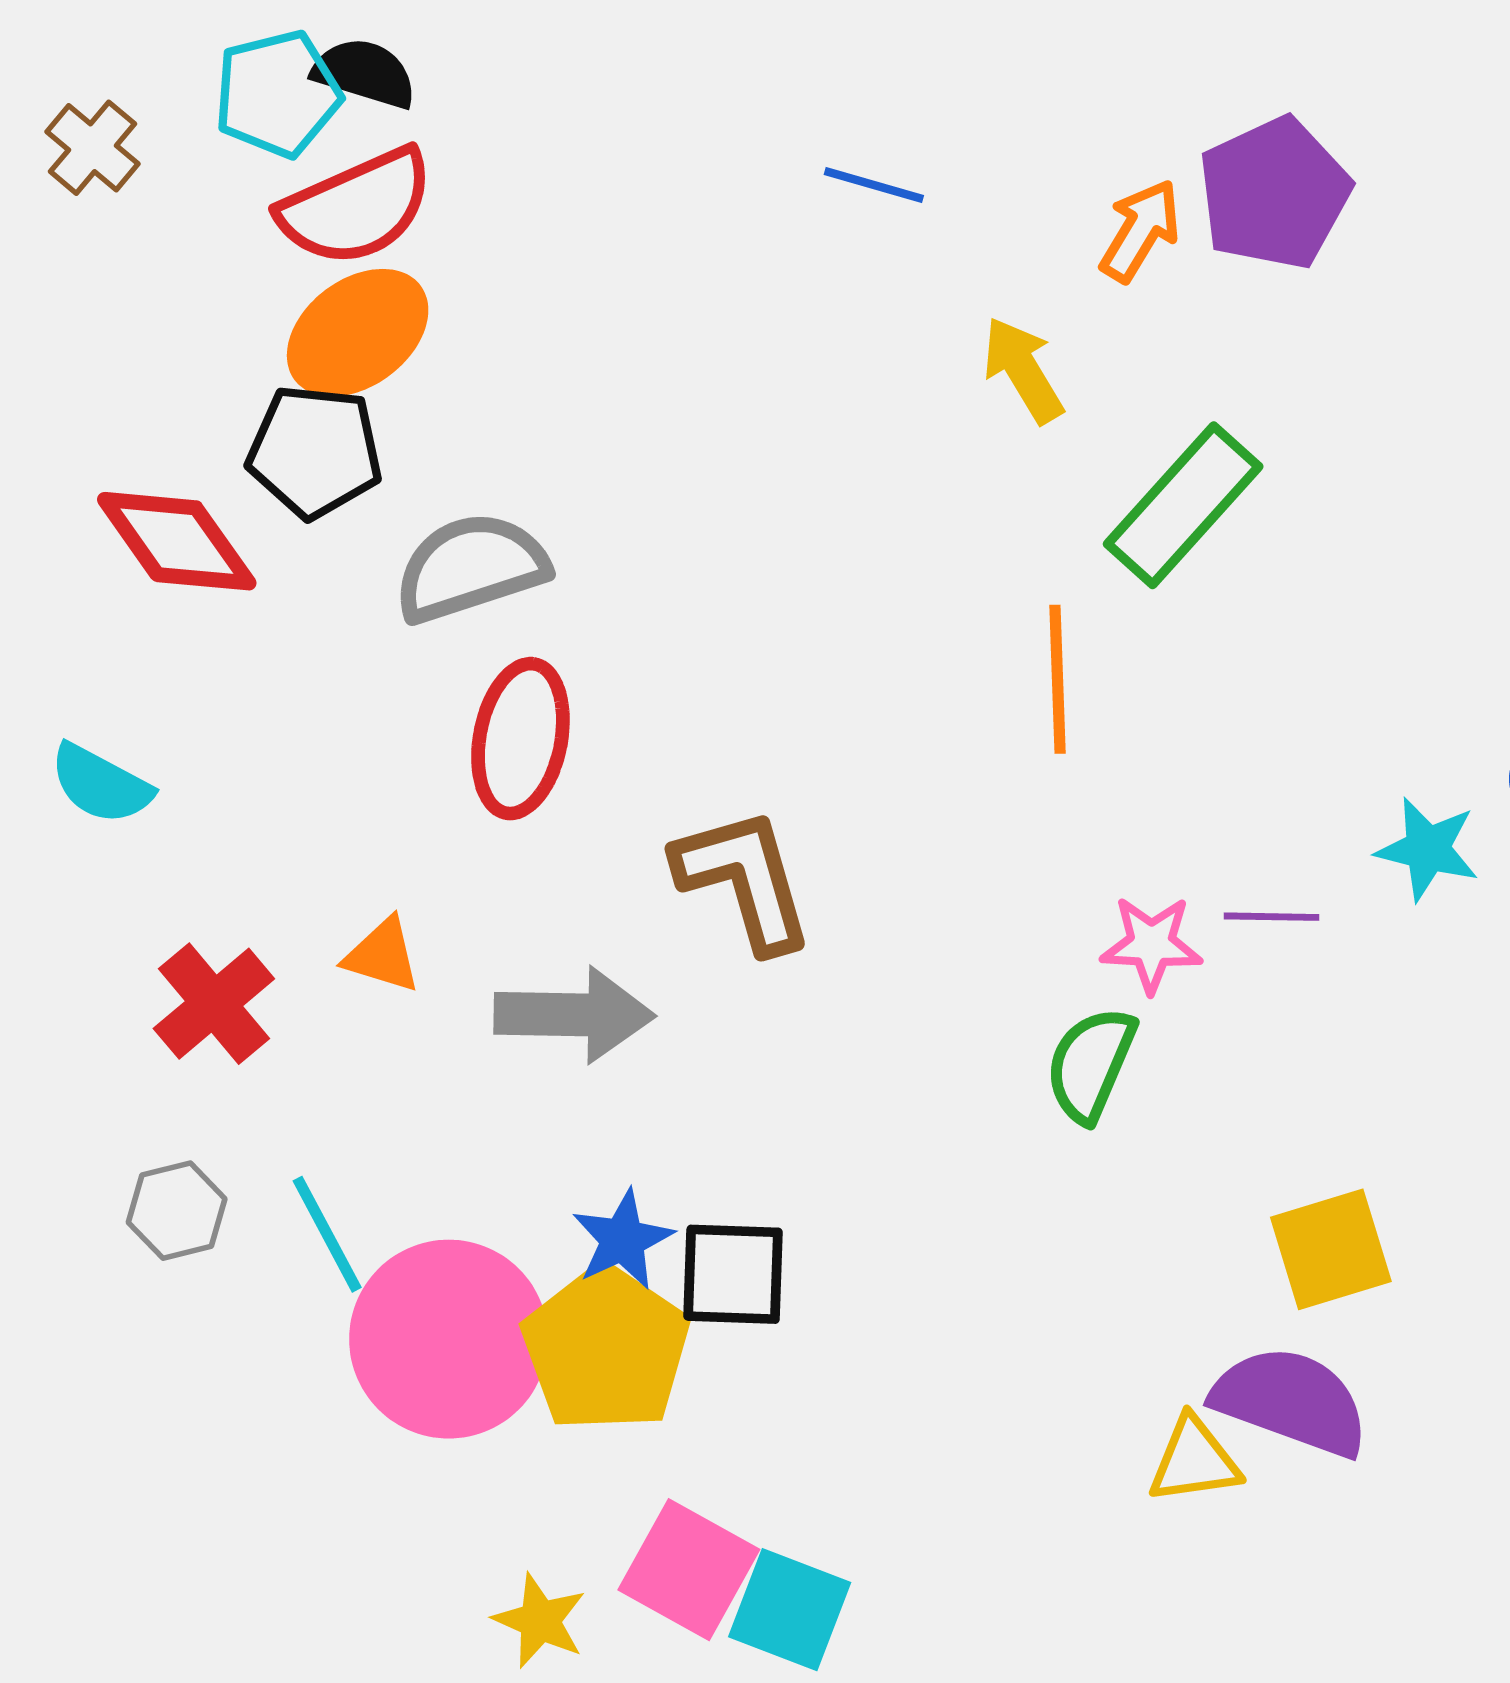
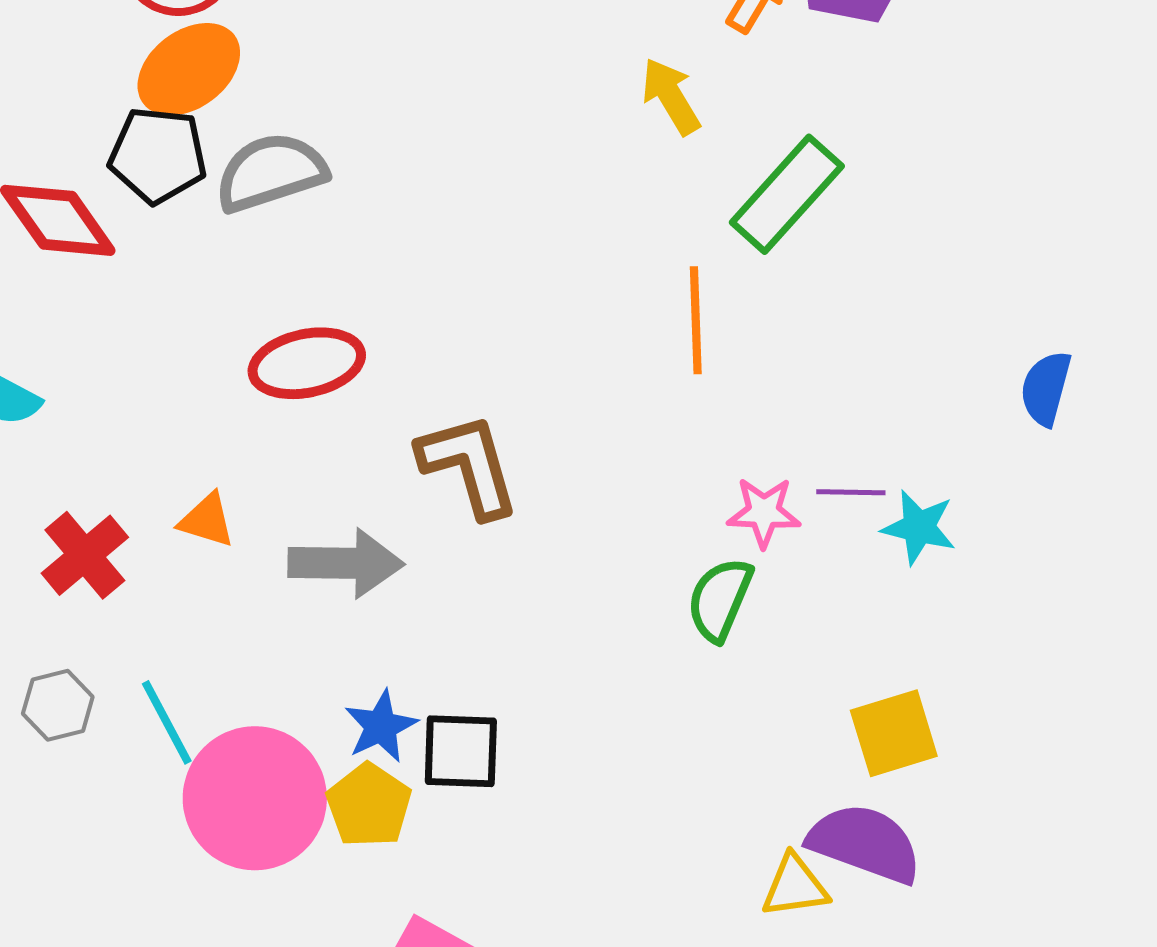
gray semicircle: (471, 567) -> (271, 172), moved
red ellipse: (520, 739) -> (307, 363), turned 67
cyan star: (1427, 849) -> (919, 527), moved
yellow pentagon: (606, 1349) -> (369, 805), size x0.7

